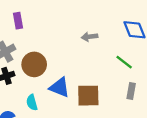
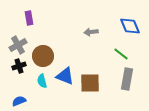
gray rectangle: (131, 91) -> (127, 79), size x1.5
cyan semicircle: (32, 102) -> (42, 81), moved

